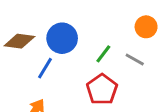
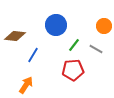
blue circle: (62, 38) -> (56, 25), moved
red pentagon: (102, 89) -> (73, 70), turned 30

